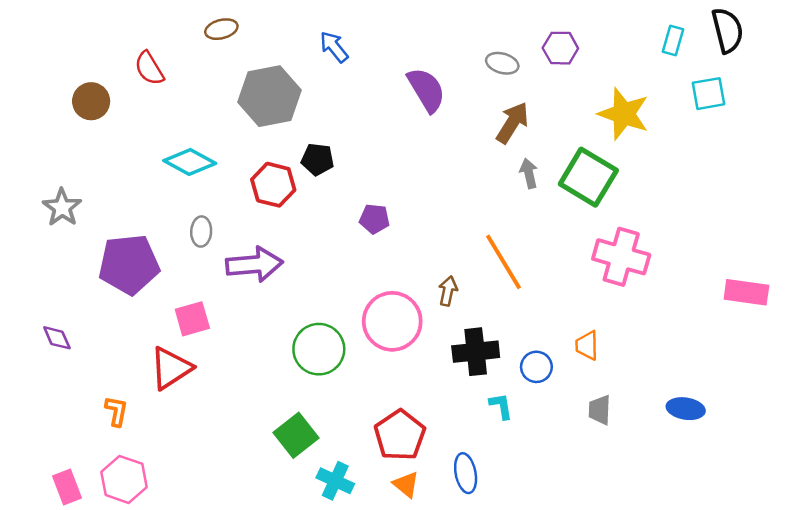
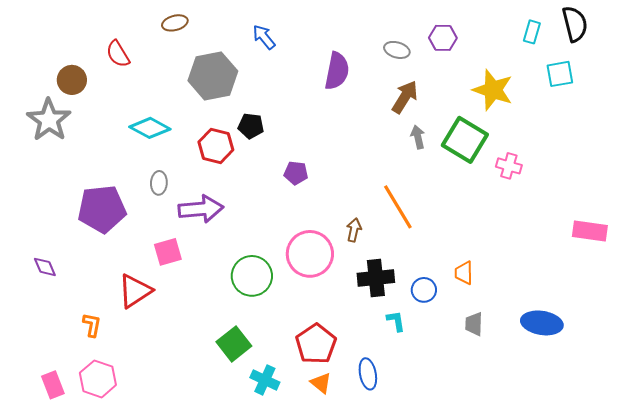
purple semicircle: (426, 90) -> (337, 71), turned 42
gray star: (62, 207) -> (49, 120), moved, size x1.4
pink cross: (621, 257) -> (509, 166), moved, size x0.6
pink square: (192, 319) -> (168, 252), moved
blue ellipse: (686, 409) -> (542, 323), size x1.4

